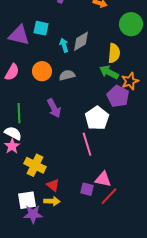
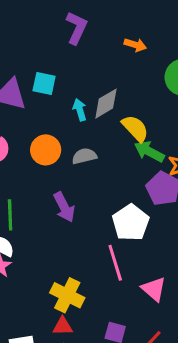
yellow semicircle: (114, 53) -> (135, 128), moved, turned -48
yellow cross: (35, 165) -> (67, 295), moved
pink triangle: (103, 179) -> (154, 289), moved, turned 30
red triangle: (53, 185) -> (63, 326), turned -40

